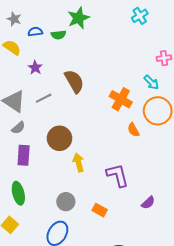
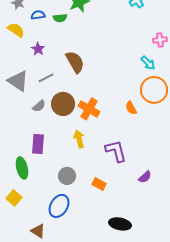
orange cross: (121, 99) -> (89, 109), moved
gray semicircle: (18, 128) -> (39, 106), moved
brown circle: (59, 138) -> (63, 104), moved
purple rectangle: (24, 155) -> (38, 144), moved

